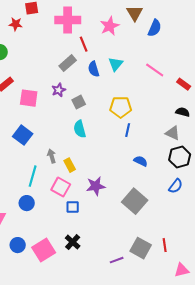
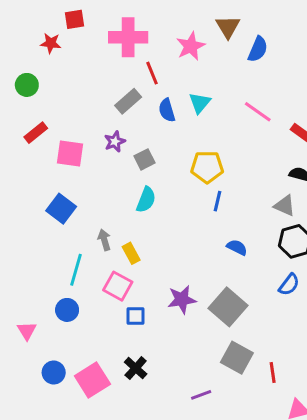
cyan semicircle: (80, 129) -> (146, 200), turned -144
purple star: (96, 186) -> (182, 299), moved
gray square: (141, 248) -> (237, 358), moved

